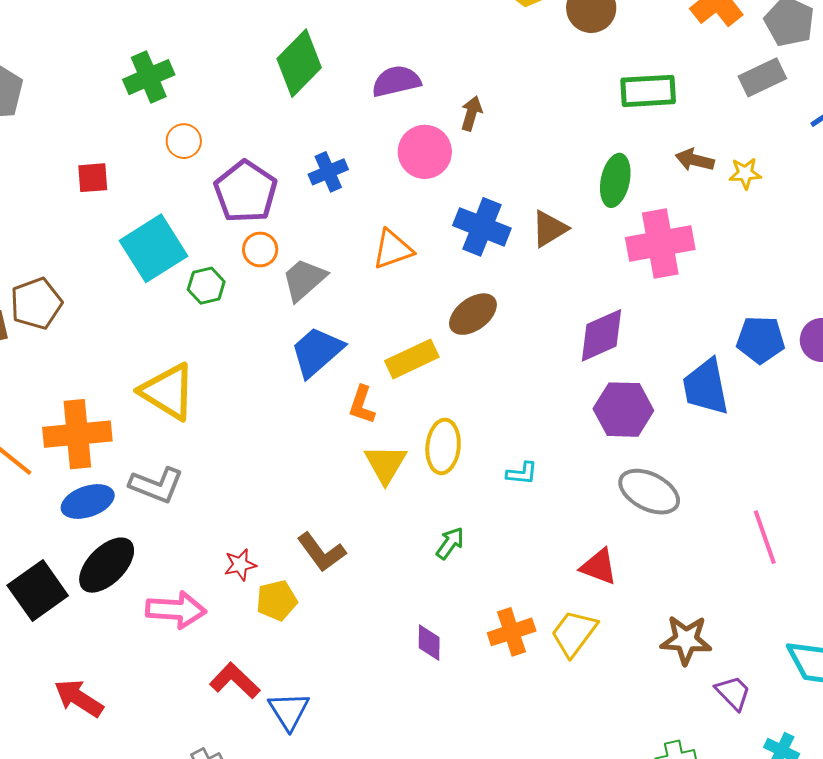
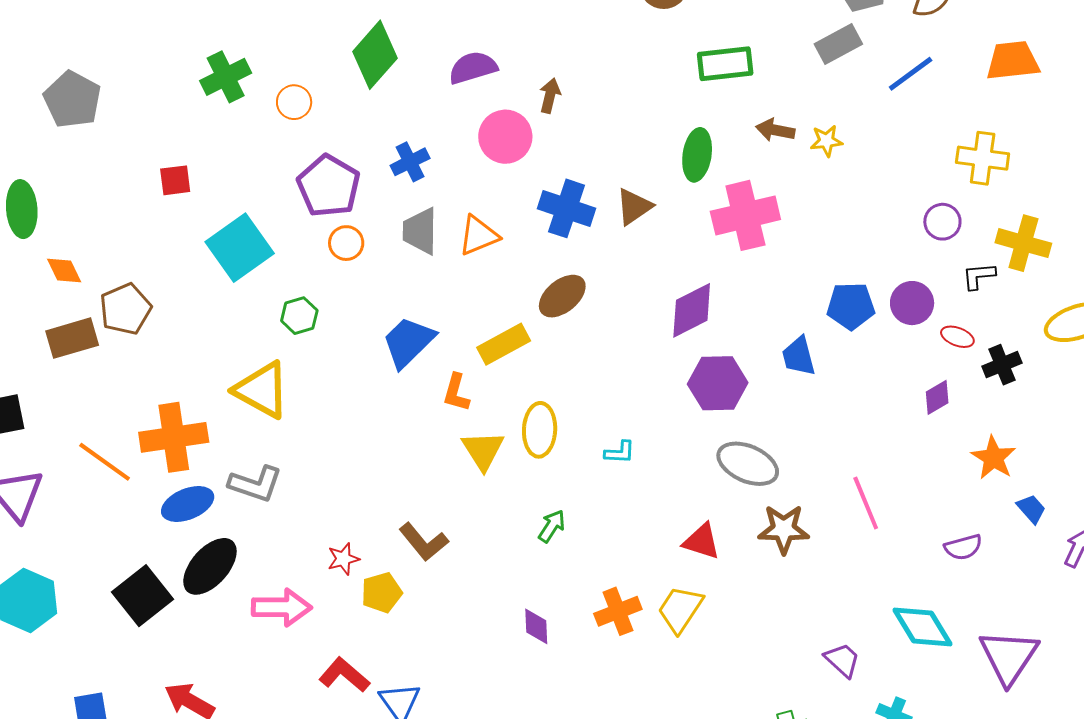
orange circle: (184, 141) -> (294, 102), moved
gray trapezoid: (304, 280) -> (420, 231), moved, turned -45
green hexagon: (206, 286) -> (299, 316), moved
blue trapezoid: (706, 387) -> (799, 356), size x0.7
brown star: (686, 640) -> (784, 529), moved

